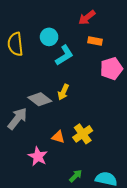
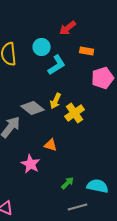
red arrow: (87, 18) -> (68, 28), moved
yellow cross: (83, 134) -> (75, 113), moved

